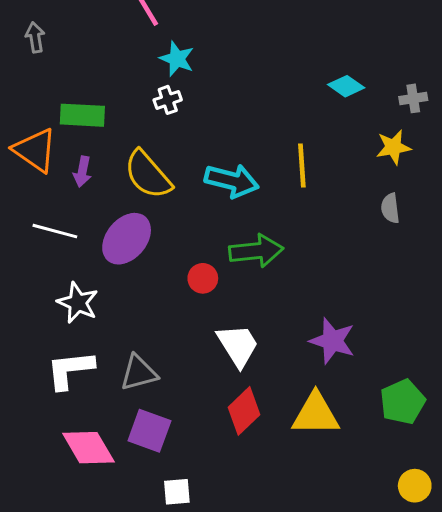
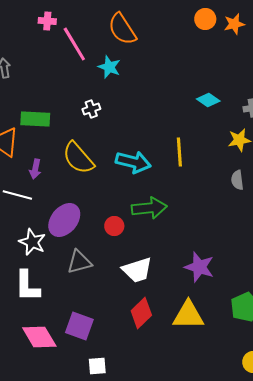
cyan star: (177, 59) -> (109, 67), moved
purple arrow: (82, 172) -> (35, 169), moved
purple ellipse: (127, 239) -> (64, 220), moved
white trapezoid: (238, 345) -> (137, 270), turned 104
white L-shape: (70, 370) -> (27, 286), turned -84
gray triangle: (139, 373) -> (79, 262), moved

